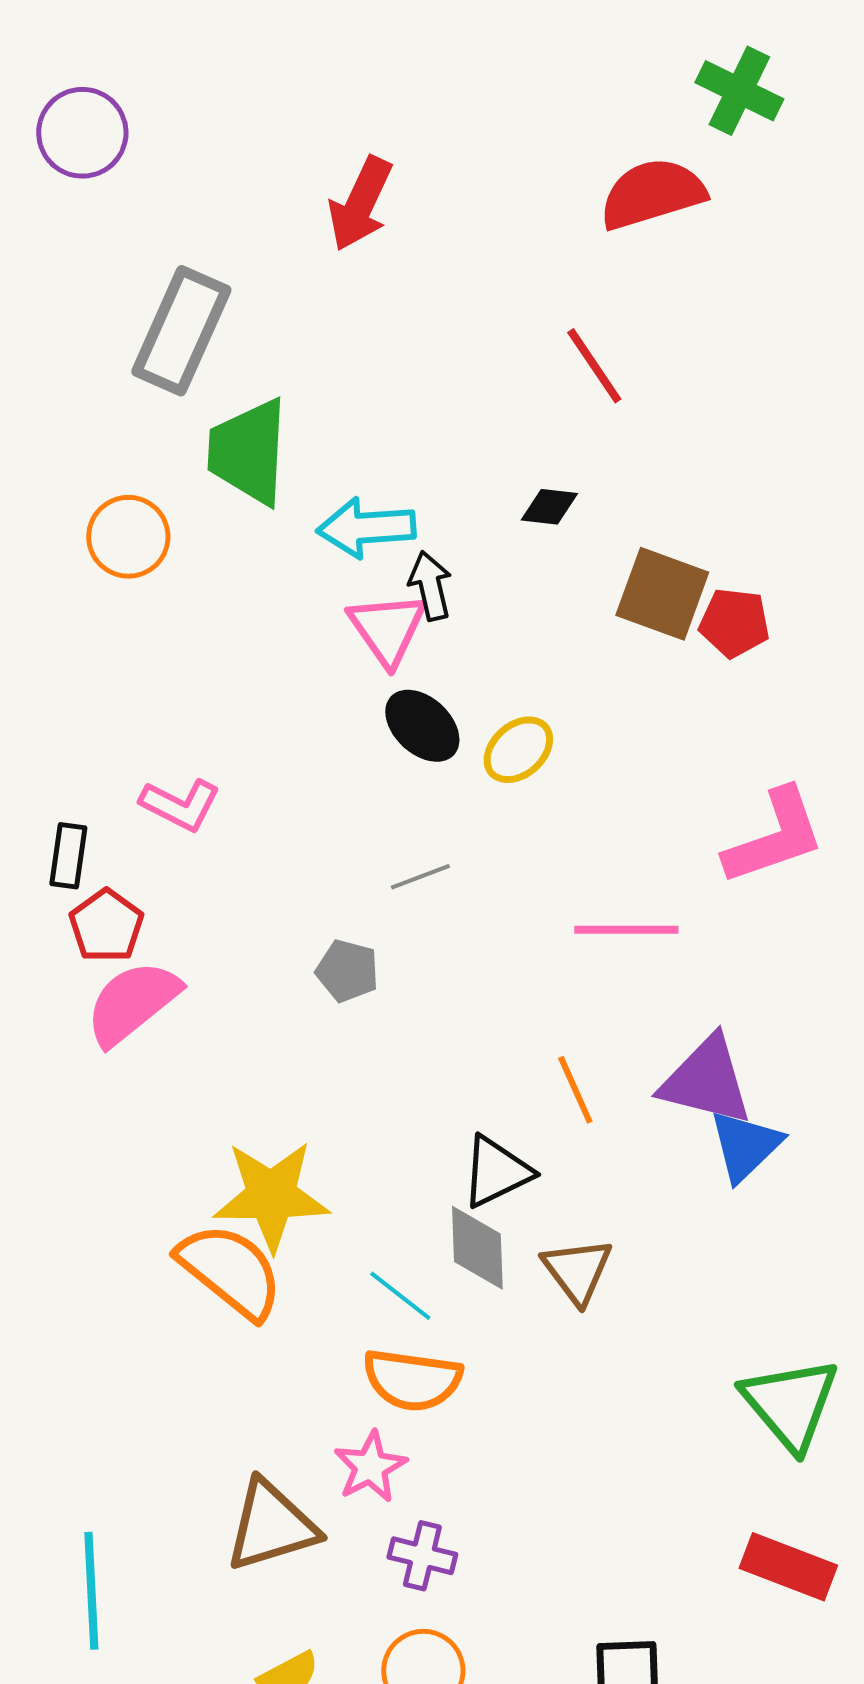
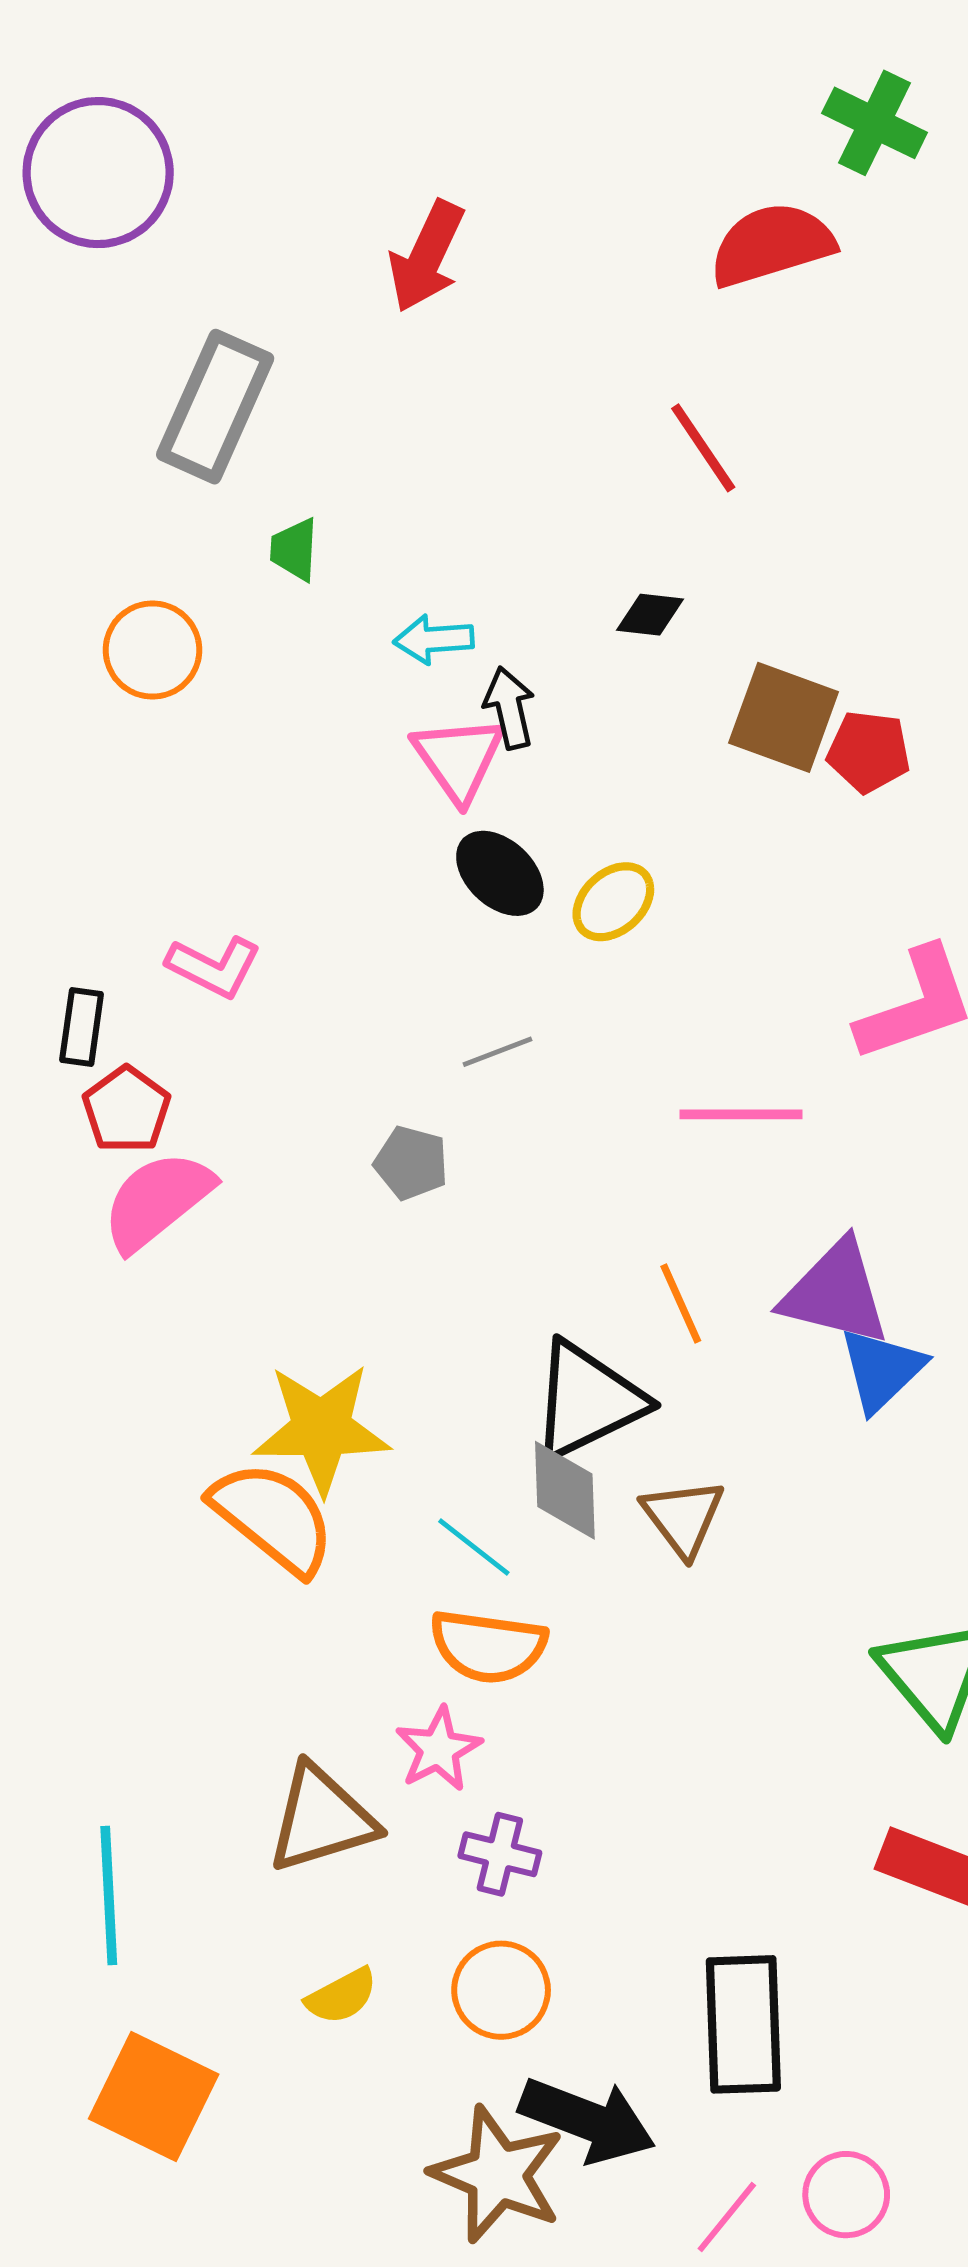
purple circle: (82, 133) -> (98, 173), size x1.4
green trapezoid: (248, 452) -> (294, 550), size x0.5
cyan arrow: (366, 528) -> (434, 639), size x0.7
black triangle: (496, 1172) -> (587, 1400), size x1.4

